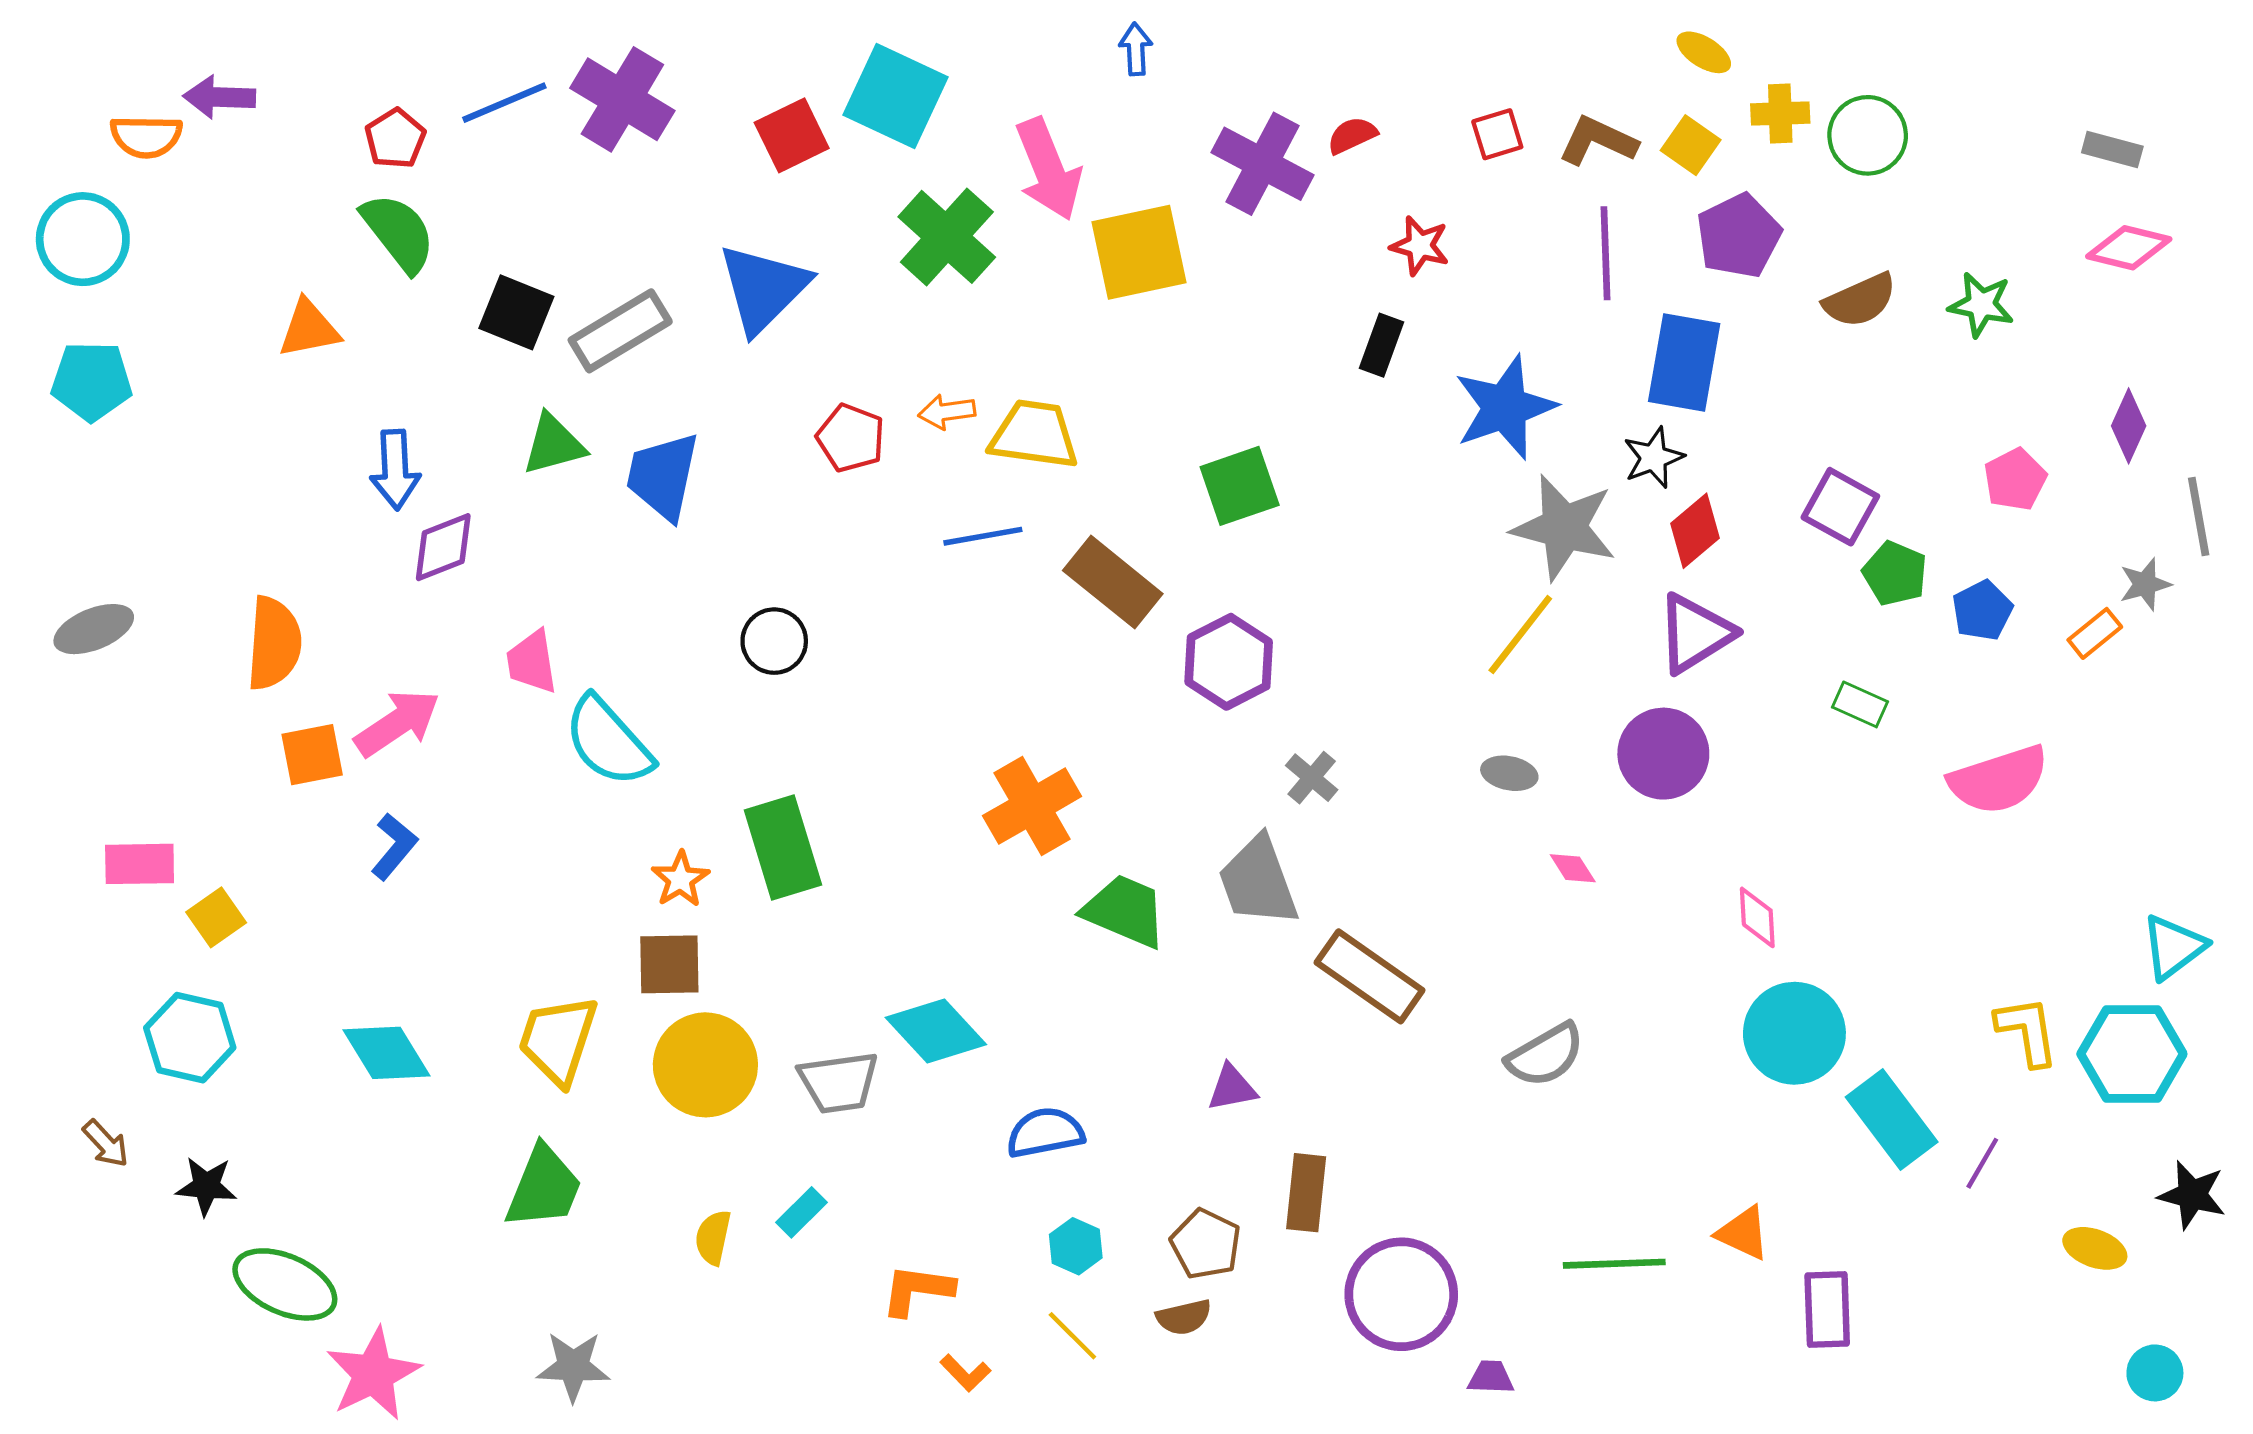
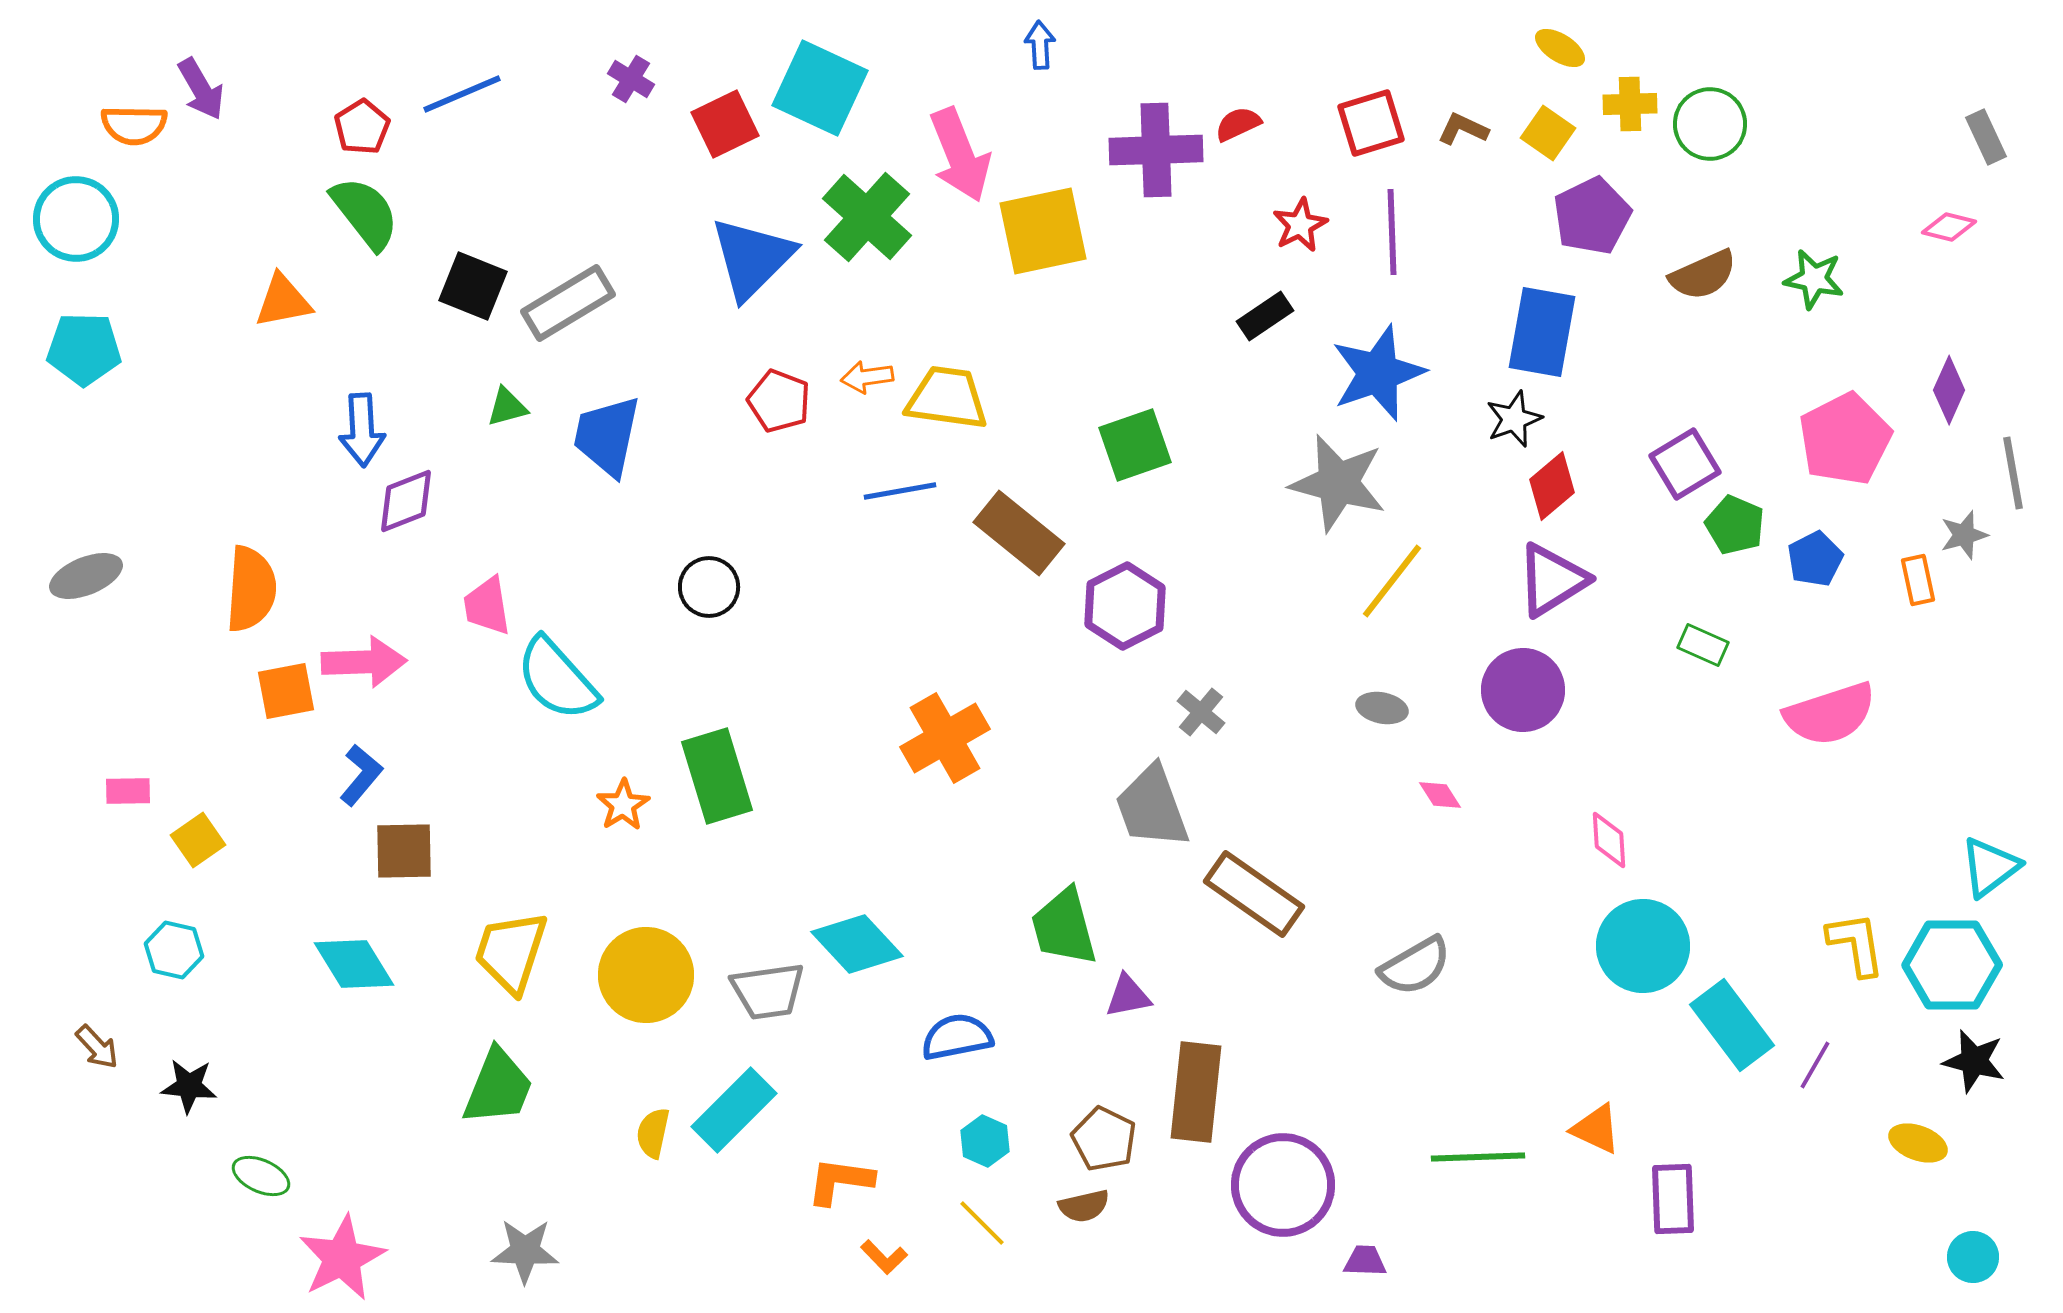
purple arrow: (219, 97) -> (201, 89), turned -122
purple cross: (622, 99) -> (631, 79), moved, size x0.5
red square: (1497, 134) -> (1371, 123), size x1.4
brown L-shape: (1598, 141) -> (1463, 129), size x0.7
gray rectangle: (2112, 150) -> (1986, 137), moved, turned 50
purple cross: (1262, 164) -> (1156, 150), turned -30
red star: (1420, 246) -> (1300, 225), turned 30
pink diamond: (2129, 248) -> (1949, 227), size x0.7
purple line: (1605, 253) -> (1392, 232), moved
blue triangle: (763, 288) -> (752, 258), moved
black rectangle: (1382, 345) -> (1265, 316), turned 36
green triangle: (554, 444) -> (507, 407), size x0.7
pink pentagon: (2015, 479) -> (1845, 439), size x1.6
purple square: (1840, 507) -> (1685, 464), turned 30
gray star: (1564, 527) -> (1338, 483), moved
orange rectangle: (2095, 633) -> (1918, 580), turned -63
pink arrow: (397, 723) -> (364, 662), turned 32
pink rectangle: (140, 864) -> (128, 791), size x0.7
green trapezoid: (1125, 911) -> (1064, 927), moved, turned -128
brown square: (669, 964) -> (404, 851), moved
cyan hexagon: (190, 1038) -> (174, 950), size x0.7
brown rectangle: (1306, 1193) -> (1196, 1092), size x1.4
black star: (2192, 1195) -> (1974, 1061), moved
cyan rectangle: (802, 1212) -> (734, 1110), size x1.8
green ellipse: (285, 1284) -> (261, 1176), size x0.6

